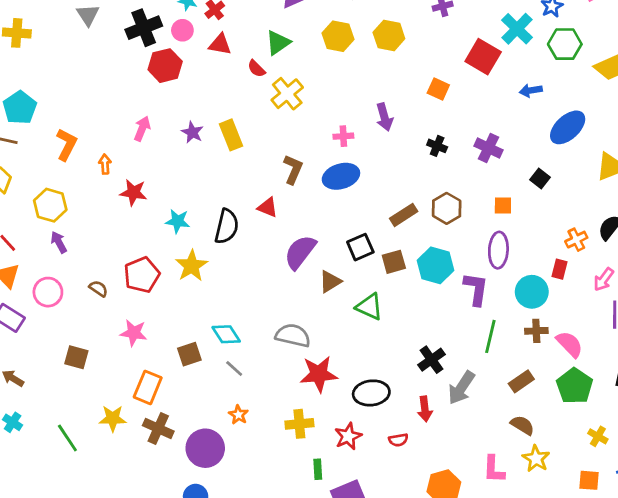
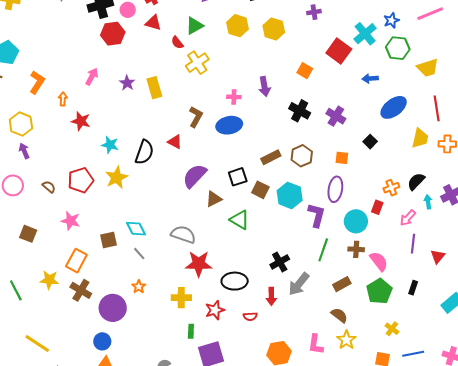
black cross: (437, 146) -> (300, 111), size x1.5
brown square: (394, 262) -> (260, 190), turned 36

